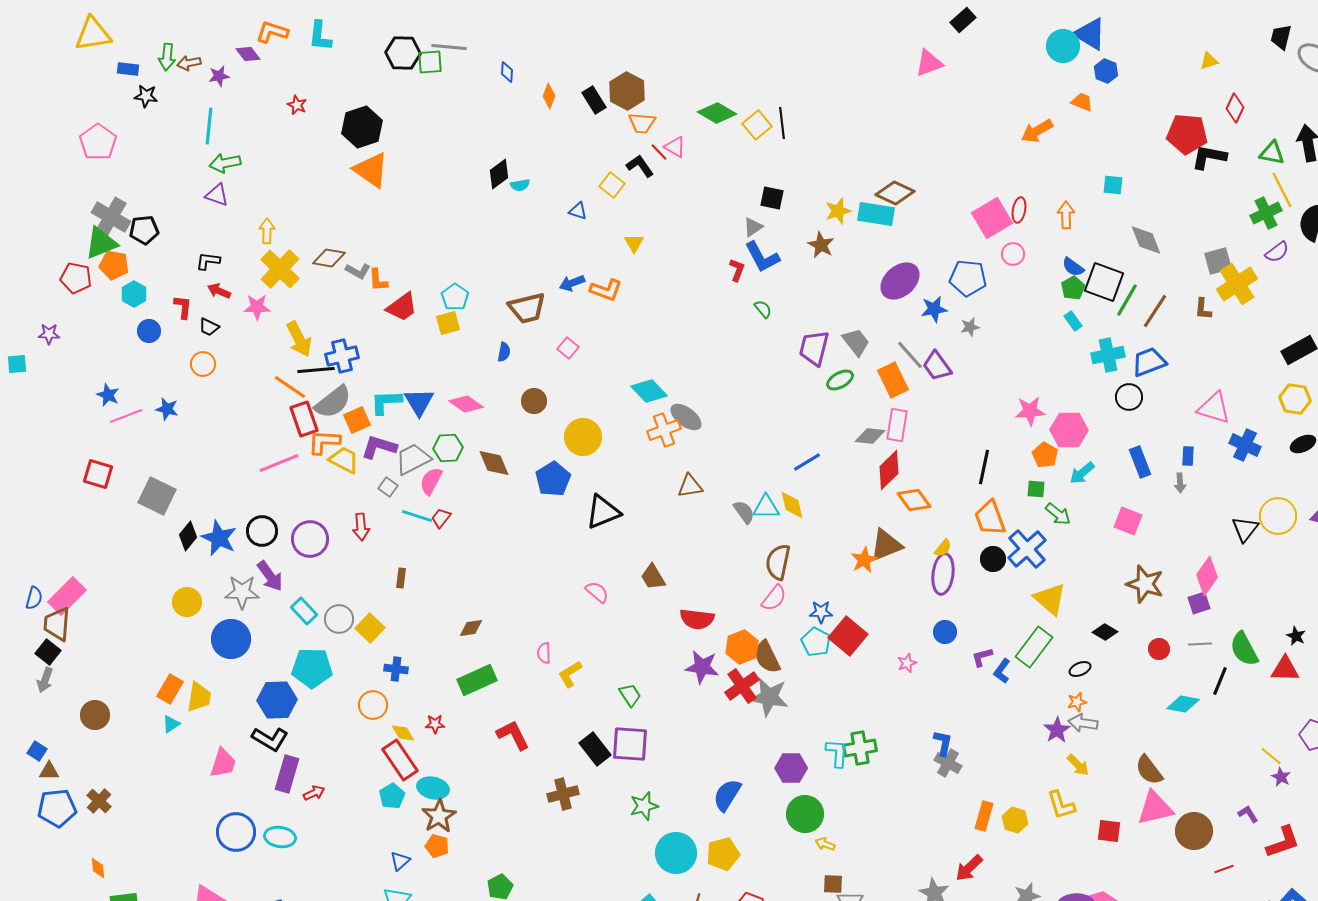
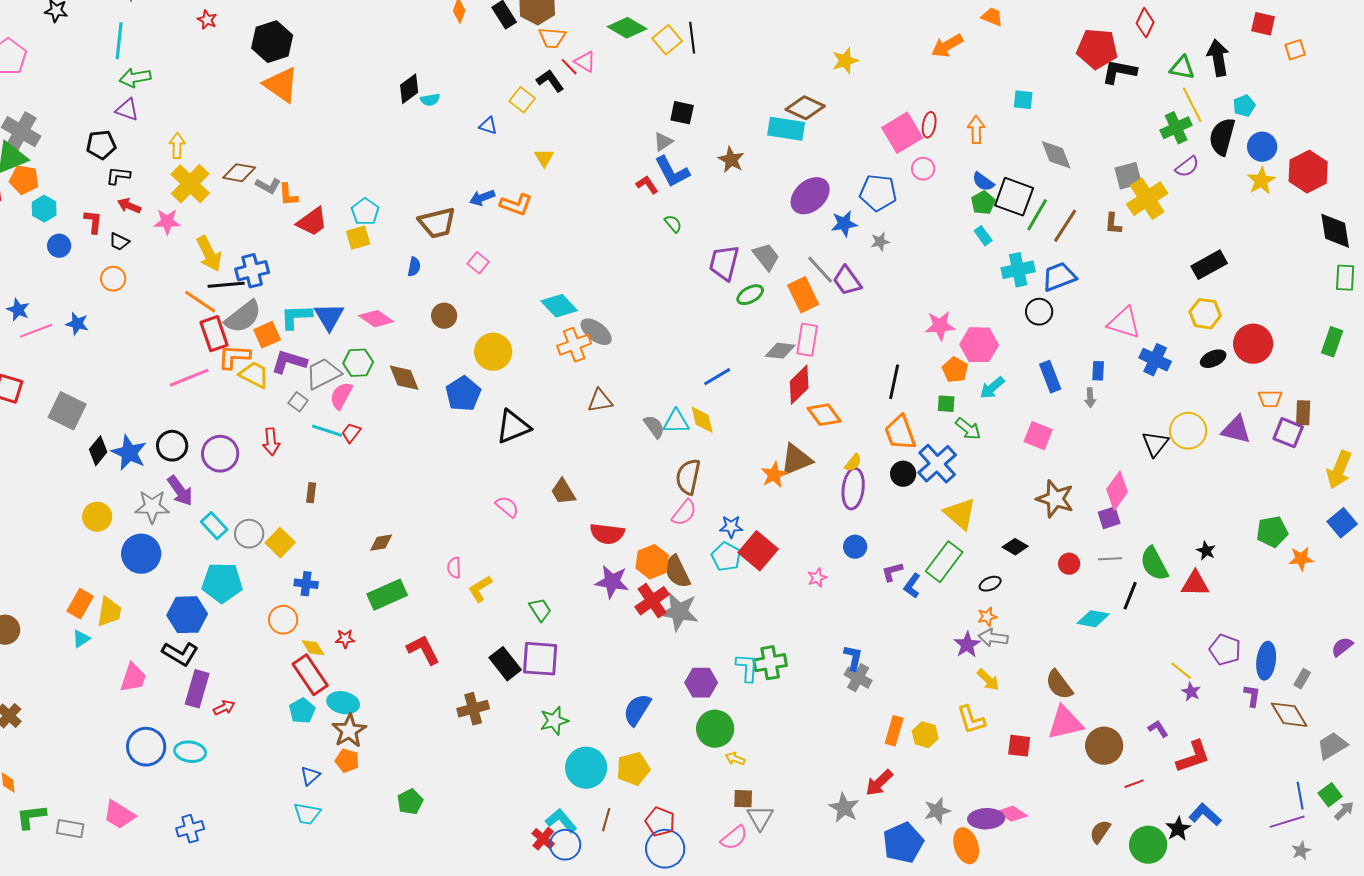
yellow star: (838, 211) -> (845, 61), moved
black pentagon: (144, 230) -> (101, 145), moved
red L-shape: (737, 270) -> (647, 185), turned -55

